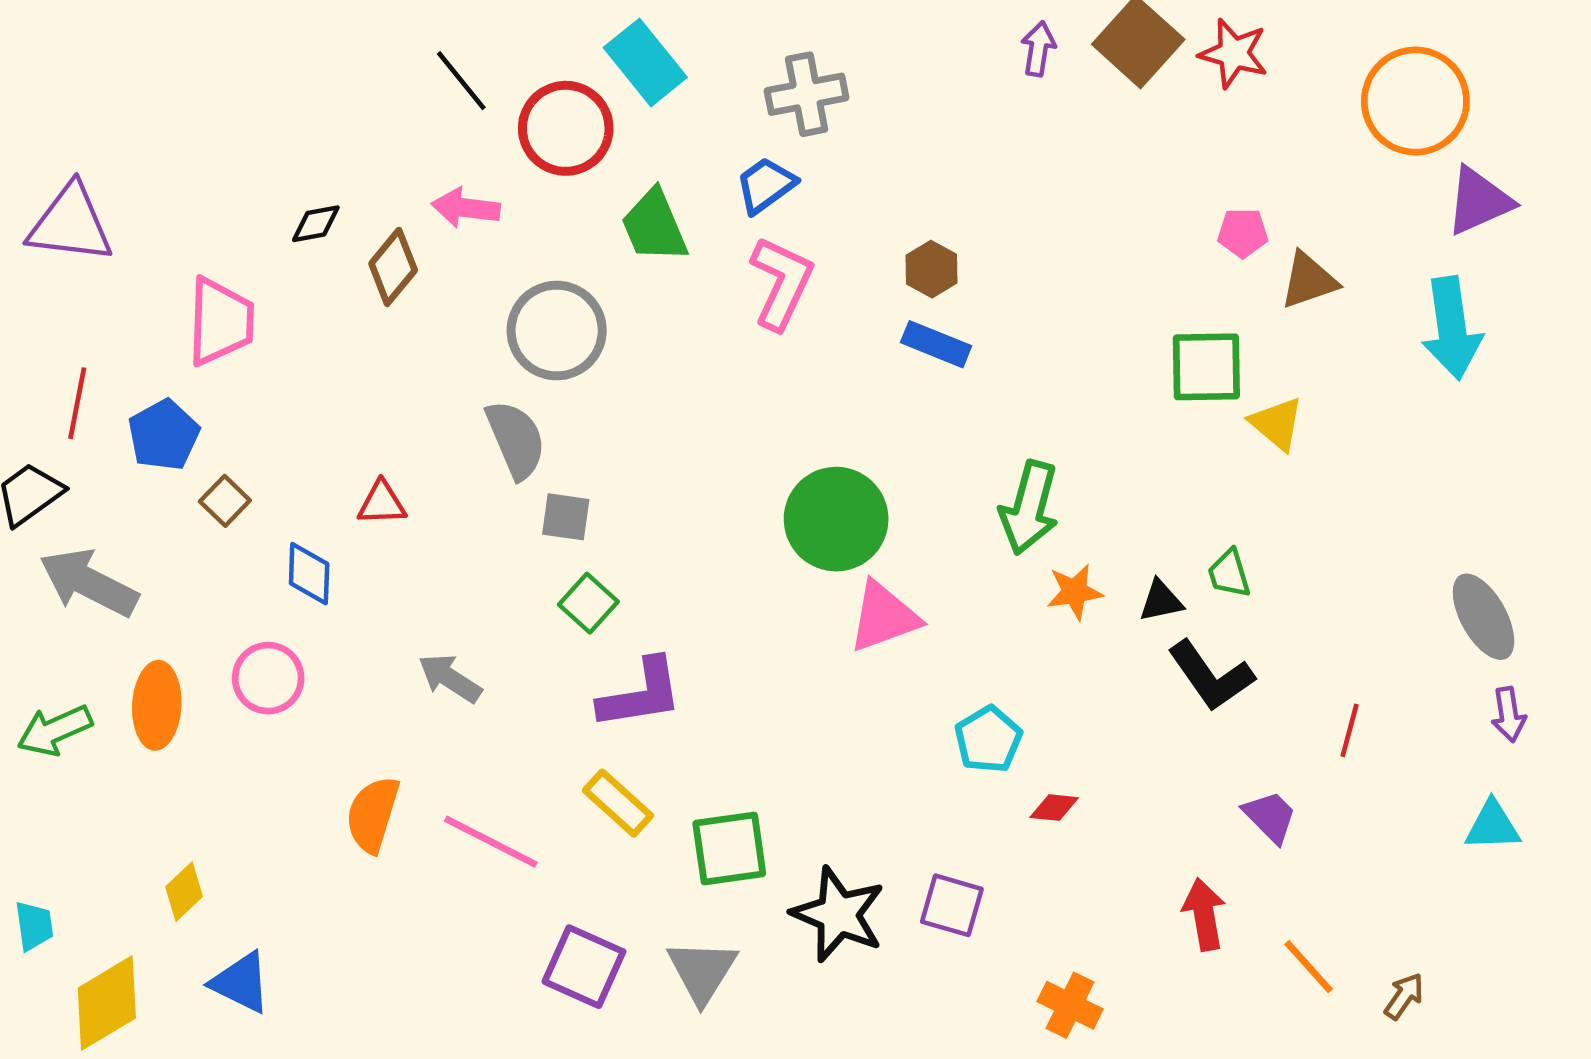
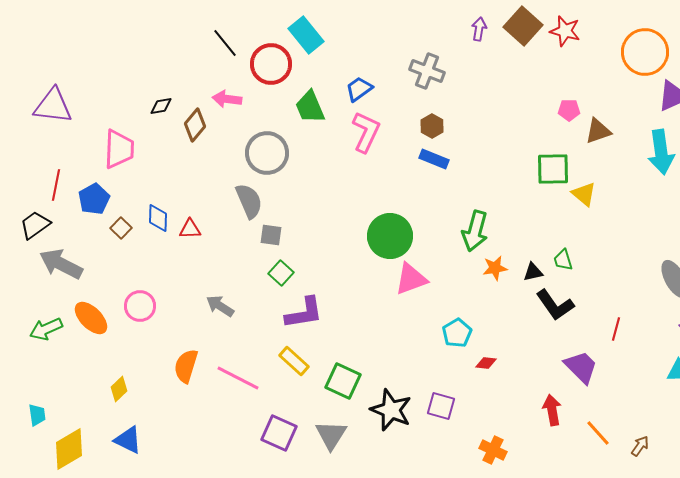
gray cross: (807, 94) -> (427, 71), moved, turned 32
blue diamond: (309, 574) -> (158, 218), moved
orange ellipse: (157, 705) -> (91, 318), turned -48
purple trapezoid: (1270, 817) -> (581, 367), size x1.4
green square: (729, 848) -> (343, 381), turned 33
yellow diamond: (184, 892) -> (119, 389), moved

